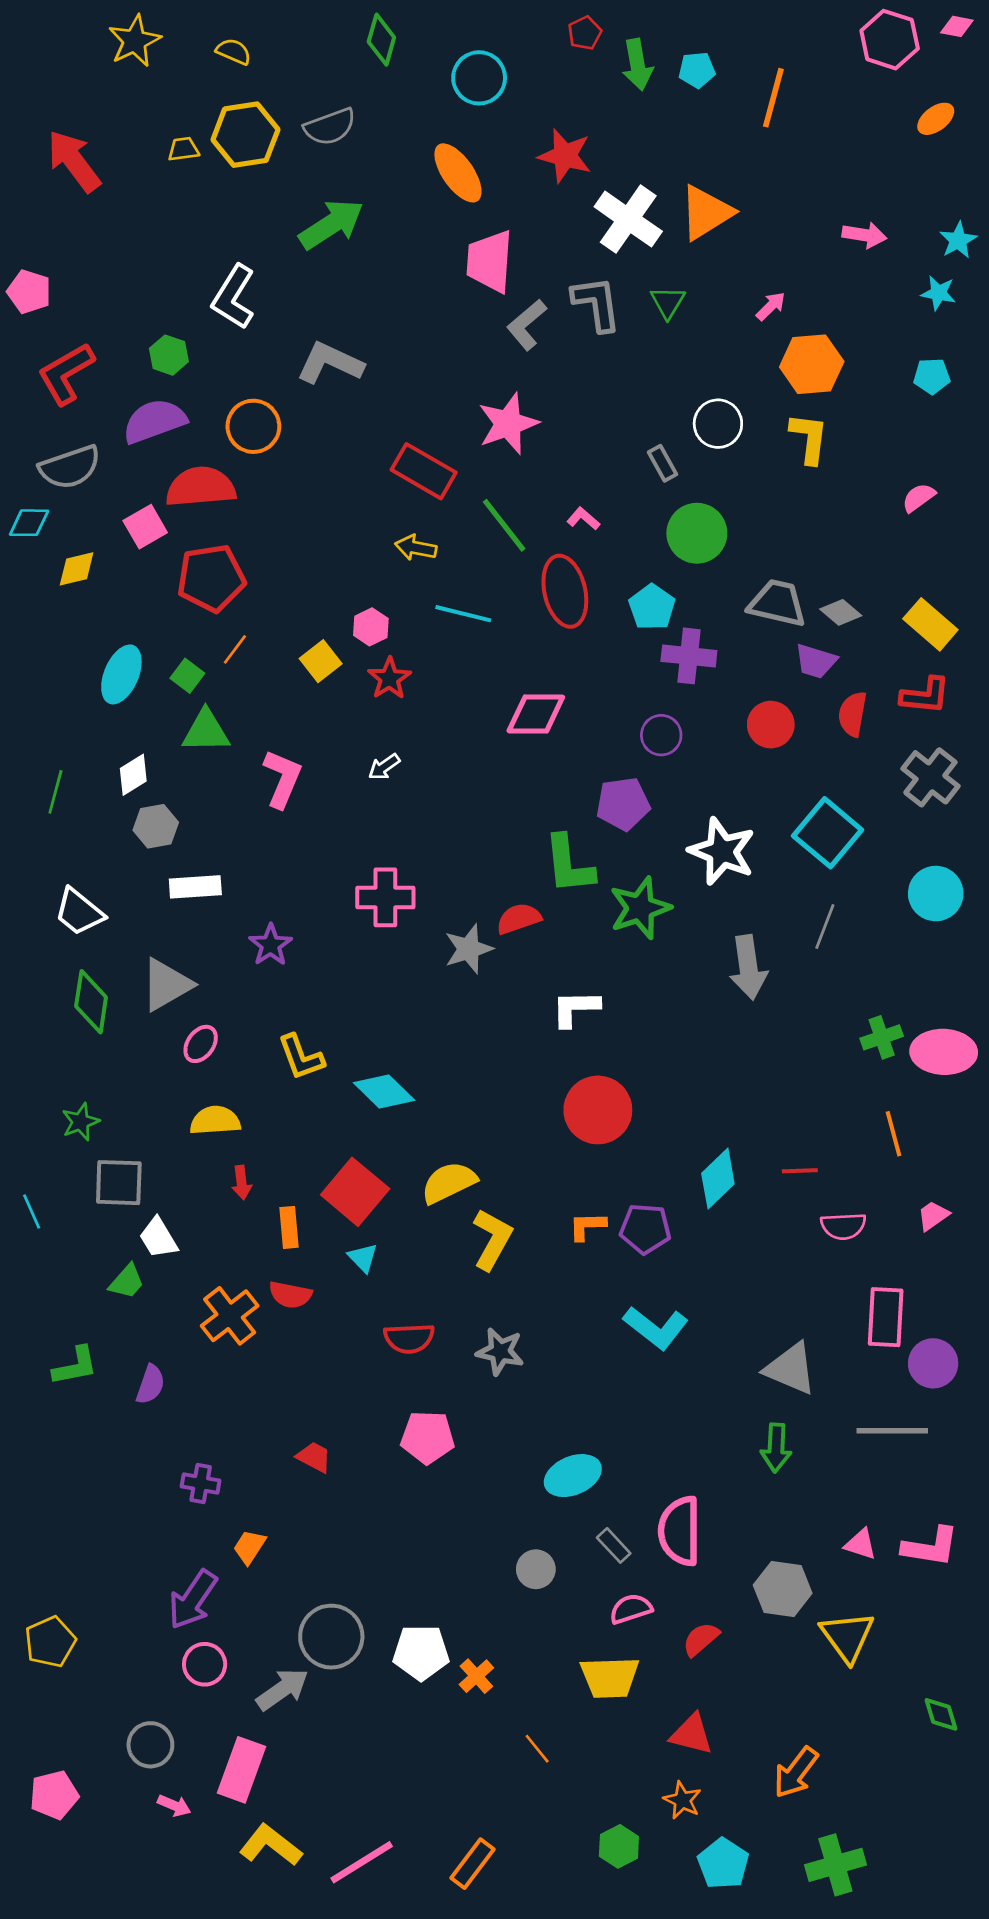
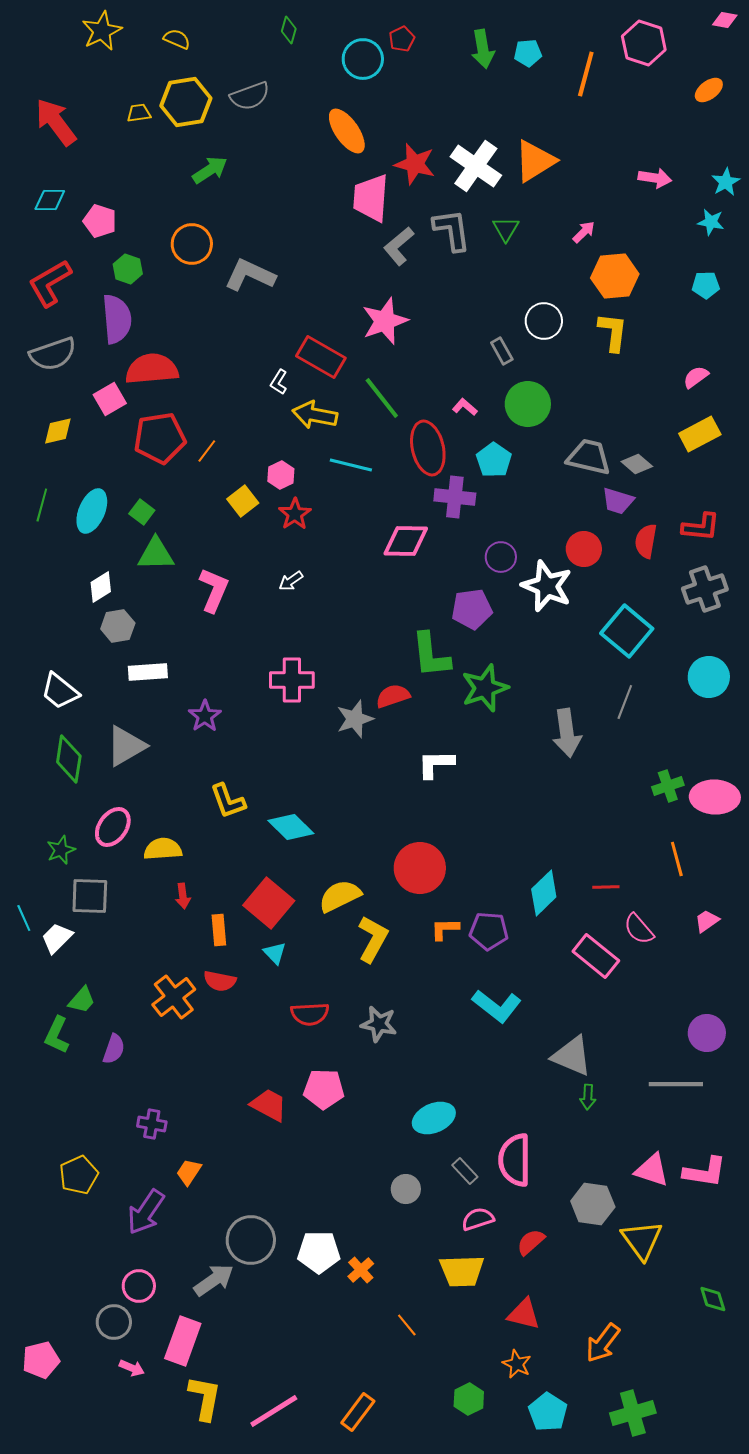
red pentagon: (585, 33) -> (402, 39), moved
green diamond: (381, 40) -> (289, 30), size x0.7
pink hexagon: (890, 40) -> (644, 43), moved
red star: (565, 156) -> (415, 164), moved
green arrow: (331, 224) -> (210, 170), moved, size x0.7
pink pentagon: (29, 292) -> (100, 221), moved
white L-shape: (234, 297) -> (279, 382), moved, size x0.5
purple semicircle: (154, 421) -> (117, 319), turned 105
orange circle: (253, 426) -> (192, 244), moved
pink L-shape: (583, 519) -> (465, 407), moved
cyan diamond: (29, 523) -> (50, 200), moved
yellow arrow: (416, 548) -> (315, 415), size x1.4
yellow rectangle: (930, 624) -> (700, 434), moved, turned -69
orange line: (235, 649) -> (207, 451), moved
purple cross: (689, 656) -> (455, 497), moved
gray cross: (930, 777) -> (705, 589), turned 33
green line: (55, 792) -> (42, 505), moved
white star: (722, 851) -> (547, 586), moved
pink ellipse: (201, 1044) -> (113, 827), moved, size x1.4
red circle: (598, 1110) -> (420, 868), moved
pink semicircle: (843, 1226) -> (639, 929), turned 52
white trapezoid: (158, 1238) -> (57, 938), moved, turned 76
green trapezoid: (127, 1282) -> (82, 1000), moved
pink rectangle: (886, 1317) -> (596, 956), moved, turned -54
green L-shape: (75, 1366) -> (57, 1035), turned 126
gray triangle: (791, 1369) -> (572, 1056), moved
green arrow: (776, 1448) -> (588, 1097), size x0.7
red trapezoid: (314, 1457) -> (269, 1105), moved, size x1.4
pink triangle: (861, 1544) -> (652, 1170), size x1.4
yellow pentagon: (50, 1642) -> (79, 1175), moved
pink circle: (205, 1664) -> (139, 1286), moved
yellow L-shape: (271, 1845) -> (205, 1398), turned 63

